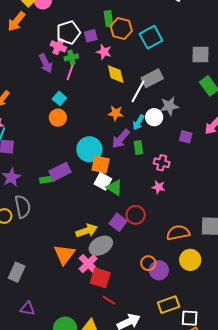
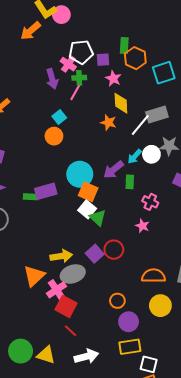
orange star: (116, 113) -> (108, 122), moved
purple circle: (159, 270) -> (129, 322), moved

